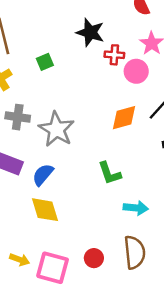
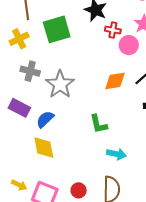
green square: (45, 62) -> (57, 29), size x2.0

